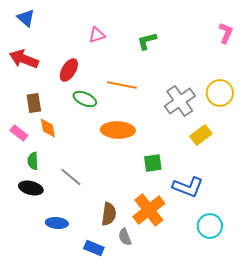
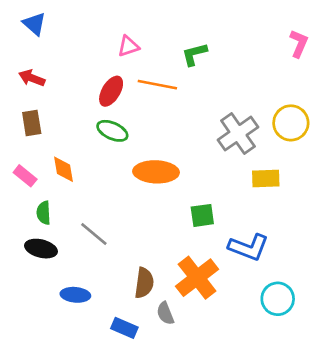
red arrow: (24, 59) -> (32, 78), size x0.7
red ellipse: (69, 70) -> (111, 91), moved
orange line: (122, 85) -> (157, 85), moved
brown rectangle: (34, 103) -> (32, 123), moved
yellow rectangle: (201, 135) -> (266, 178), turned 35

